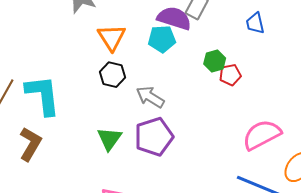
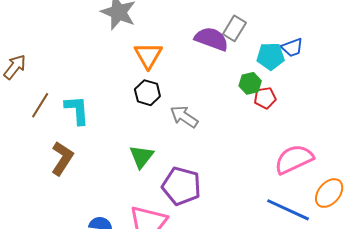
blue trapezoid: (255, 23) -> (292, 48), turned -100
cyan pentagon: (162, 39) -> (271, 56), moved
cyan L-shape: (43, 95) -> (77, 110), size x0.7
purple pentagon: (154, 137) -> (181, 186), moved, turned 30

